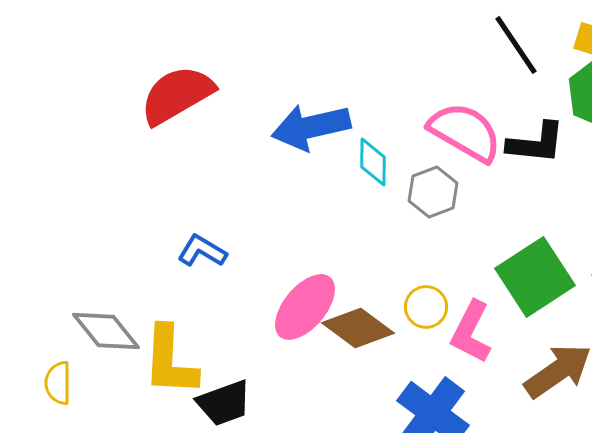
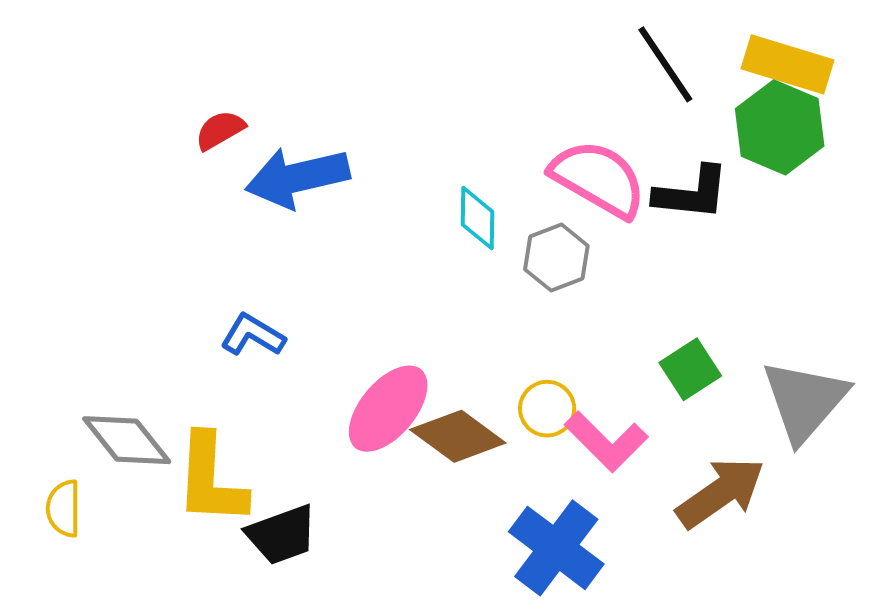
red semicircle: (177, 95) -> (220, 130), size x0.5
blue arrow: (311, 127) -> (297, 177), moved
green square: (535, 277) -> (690, 369), size x0.6
pink L-shape: (471, 332) -> (606, 441), turned -72

